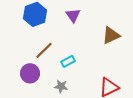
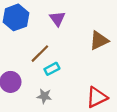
brown line: (44, 50) -> (40, 54), moved

